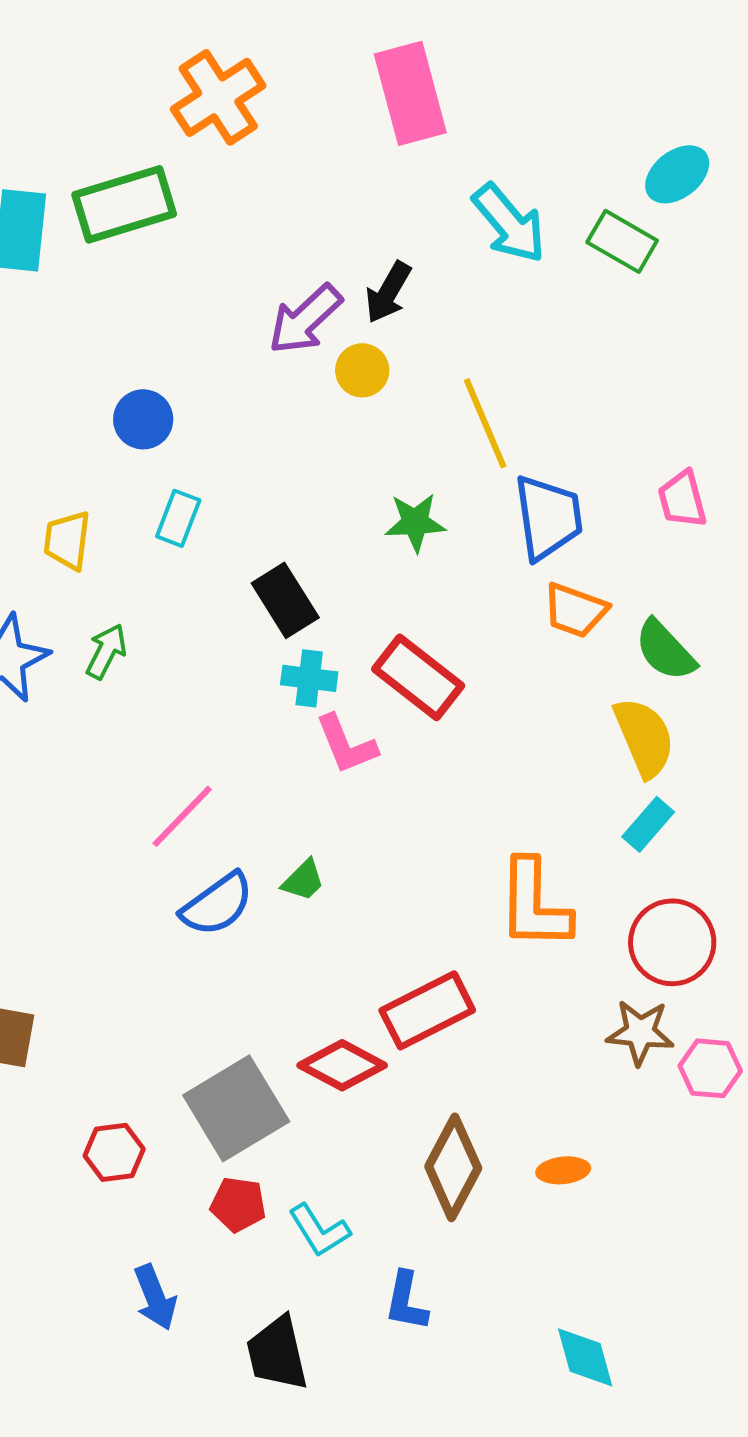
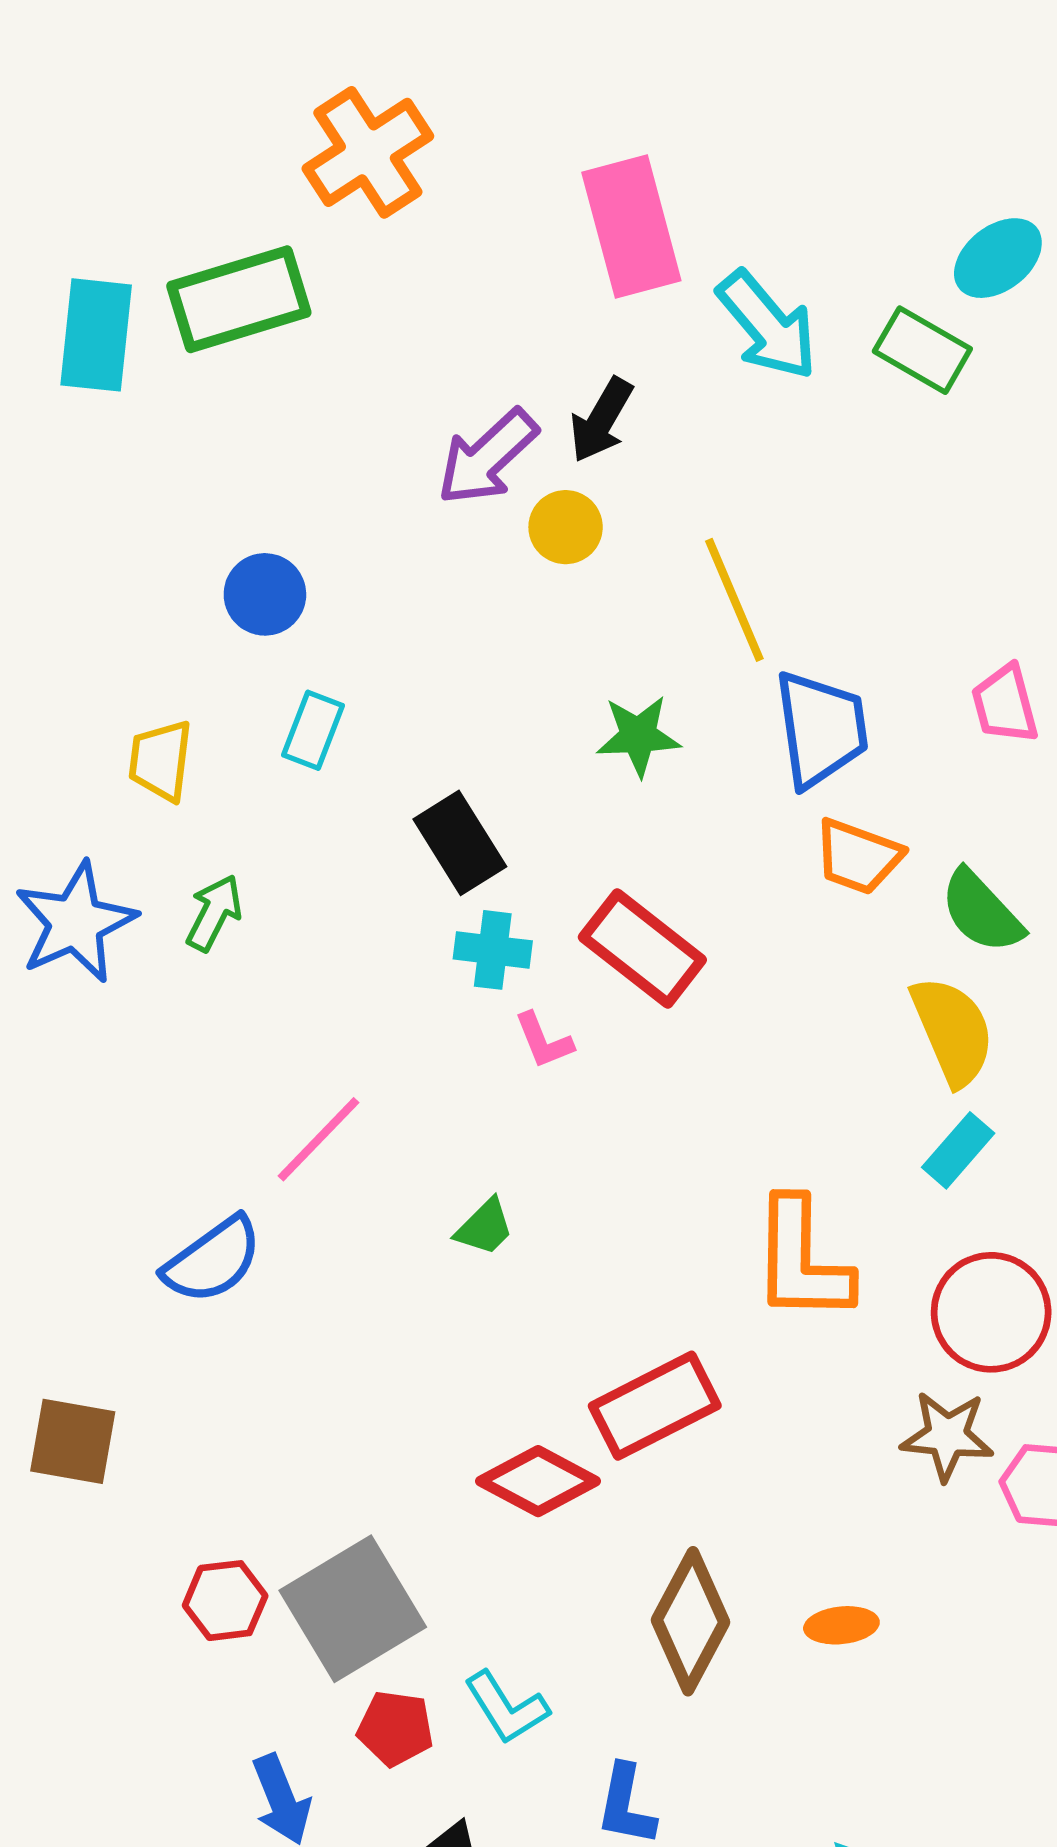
pink rectangle: (410, 93) -> (631, 226), moved
pink L-shape: (346, 744) -> (544, 1041), size x0.7
blue semicircle: (217, 904) -> (213, 1260), moved
gray square: (236, 1108) -> (353, 1609), moved
red pentagon: (238, 1204) -> (395, 1728), moved

